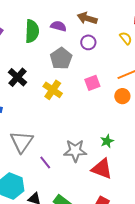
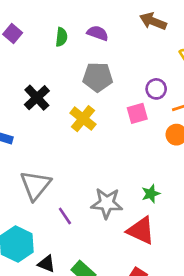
brown arrow: (87, 18) -> (153, 21), moved
green semicircle: (32, 31) -> (61, 37), size x0.6
purple circle: (88, 42) -> (156, 89), moved
gray pentagon: (61, 58) -> (98, 77), turned 30

